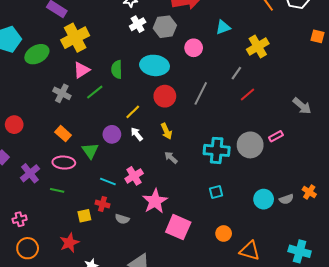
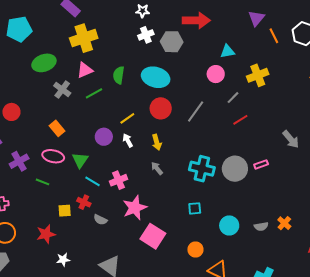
pink circle: (194, 48) -> (216, 74), moved
green ellipse: (37, 54) -> (44, 63), moved
green triangle: (90, 151) -> (80, 160), moved
cyan circle: (264, 199) -> (229, 225), moved

